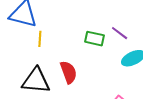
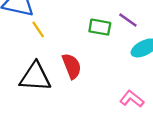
yellow line: (40, 39) -> (38, 29), turned -35

